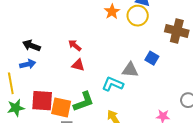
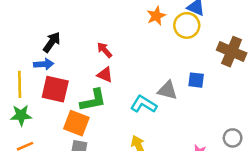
black arrow: (31, 46) -> (52, 42), turned 96
blue square: (152, 58) -> (196, 80), turned -32
red square: (42, 101) -> (55, 89), moved
green L-shape: (84, 102) -> (93, 100), moved

